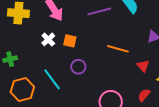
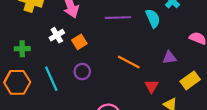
orange square: (70, 41) -> (79, 42), turned 32
green cross: (10, 59) -> (22, 49), moved

